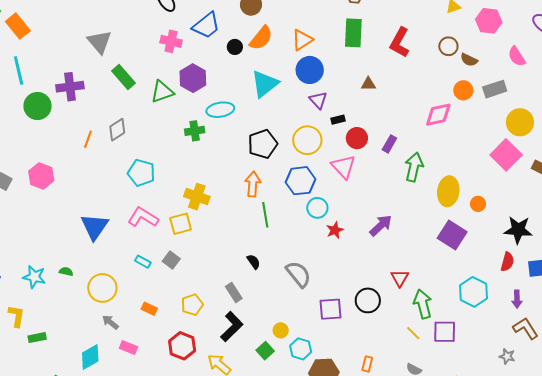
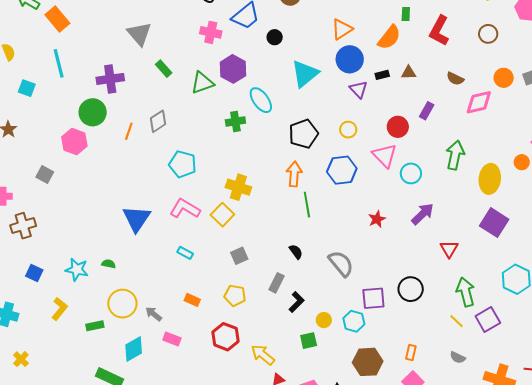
green rectangle: (353, 33) -> (406, 14), moved, size x0.5
orange semicircle: (261, 38) -> (389, 37), moved
brown semicircle: (469, 60) -> (455, 79), moved
green rectangle: (124, 77) -> (164, 69), size x0.7
green circle: (37, 106) -> (93, 112), moved
cyan ellipse: (220, 110) -> (261, 100), turned 64
black rectangle: (338, 120) -> (382, 75), moved
yellow circle: (307, 140) -> (348, 130), size x0.6
purple rectangle: (389, 144) -> (427, 111), moved
pink hexagon: (41, 176) -> (74, 142), moved
orange circle: (478, 204) -> (522, 162), moved
cyan circle: (317, 208) -> (411, 173), moved
yellow square: (181, 224) -> (222, 215), turned -30
gray square: (171, 260) -> (239, 256), moved, turned 30
red triangle: (400, 278) -> (449, 249), moved
yellow circle: (102, 288) -> (122, 304), moved
gray rectangle: (234, 293) -> (277, 283), turned 60
yellow pentagon: (192, 305) -> (235, 295), turned 30
yellow L-shape: (16, 316) -> (60, 309), turned 30
black L-shape: (232, 327) -> (297, 302), moved, size x0.7
purple square: (445, 332) -> (488, 319), turned -30
green rectangle: (37, 338) -> (95, 326), moved
cyan hexagon: (301, 349) -> (354, 321), moved
green square: (265, 351) -> (309, 341), turned 30

